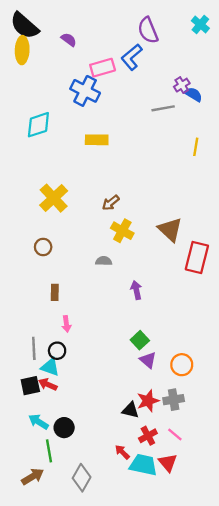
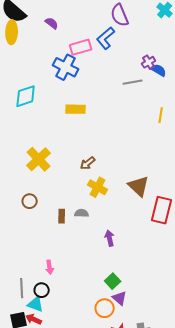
brown rectangle: (55, 292) -> (62, 216), moved
orange circle: (182, 365) -> (105, 308), moved

